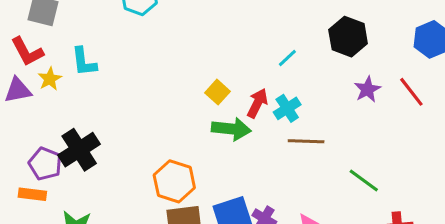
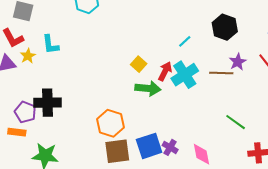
cyan cross: (287, 108) -> (185, 75), size x1.5
brown line: (306, 141) -> (221, 73), moved
black cross: (79, 150) -> (48, 103), turned 32

